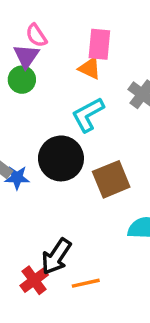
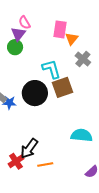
orange triangle: (90, 68) -> (72, 39), moved, turned 40
cyan L-shape: (88, 115) -> (51, 69), turned 100
brown square: (111, 179) -> (63, 87), moved

